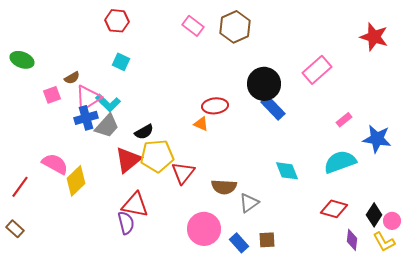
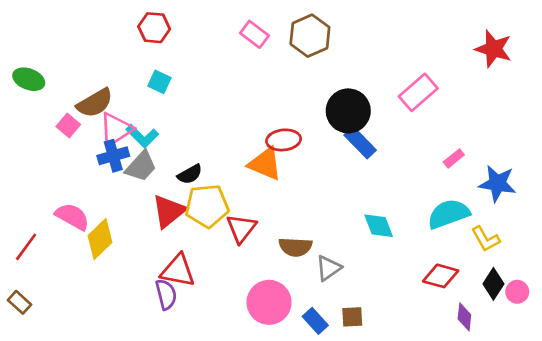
brown semicircle: (72, 78) -> (95, 103), size x1.8
pink square: (52, 95) -> (68, 125), turned -30
orange triangle: (201, 124) -> (265, 164), size x1.8
yellow L-shape: (384, 242) -> (486, 239), moved

